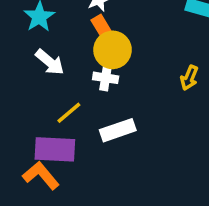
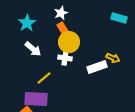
yellow arrow: (189, 78) -> (113, 58), turned -88
white rectangle: (118, 130) -> (97, 67), moved

